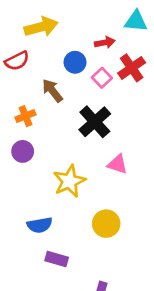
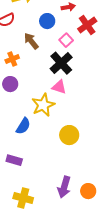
pink square: (102, 78) -> (66, 40), moved
pink triangle: (117, 164) -> (59, 87), moved
blue semicircle: (40, 225) -> (23, 126), moved, turned -48
purple rectangle: (57, 259) -> (14, 160), moved

